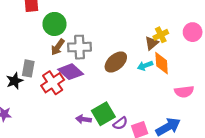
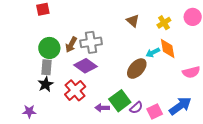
green circle: (54, 24) -> (49, 48), moved
brown triangle: (152, 43) -> (133, 21), moved, turned -32
brown ellipse: (116, 62) -> (137, 69), moved
black star: (15, 81) -> (46, 84), moved
red cross: (53, 83) -> (75, 90), moved

